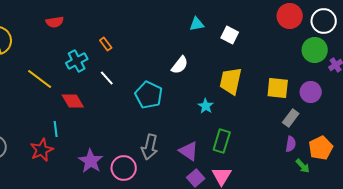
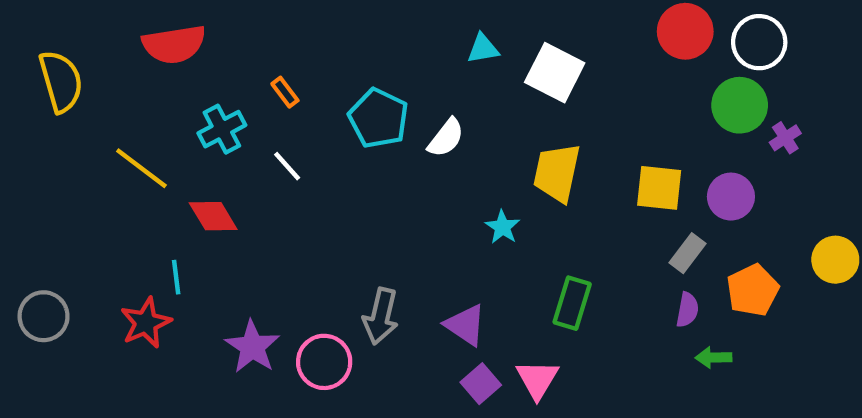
red semicircle: (55, 22) -> (174, 44), size x1.6
white square: (230, 35) -> (555, 73), size x1.5
cyan pentagon: (149, 95) -> (379, 118), moved
green rectangle: (222, 141) -> (572, 303), moved
orange pentagon: (321, 148) -> (753, 290), moved
green arrow: (303, 166) -> (714, 358), turned 133

